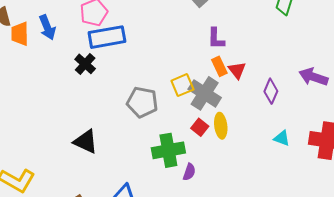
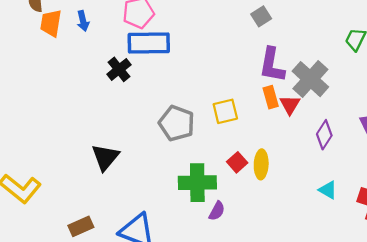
blue arrow: (47, 27) -> (83, 21), size x0.7
purple L-shape: (216, 39) -> (272, 65), size x1.4
gray cross: (205, 93) -> (310, 79), moved
black triangle: (86, 141) -> (105, 157), turned 36

